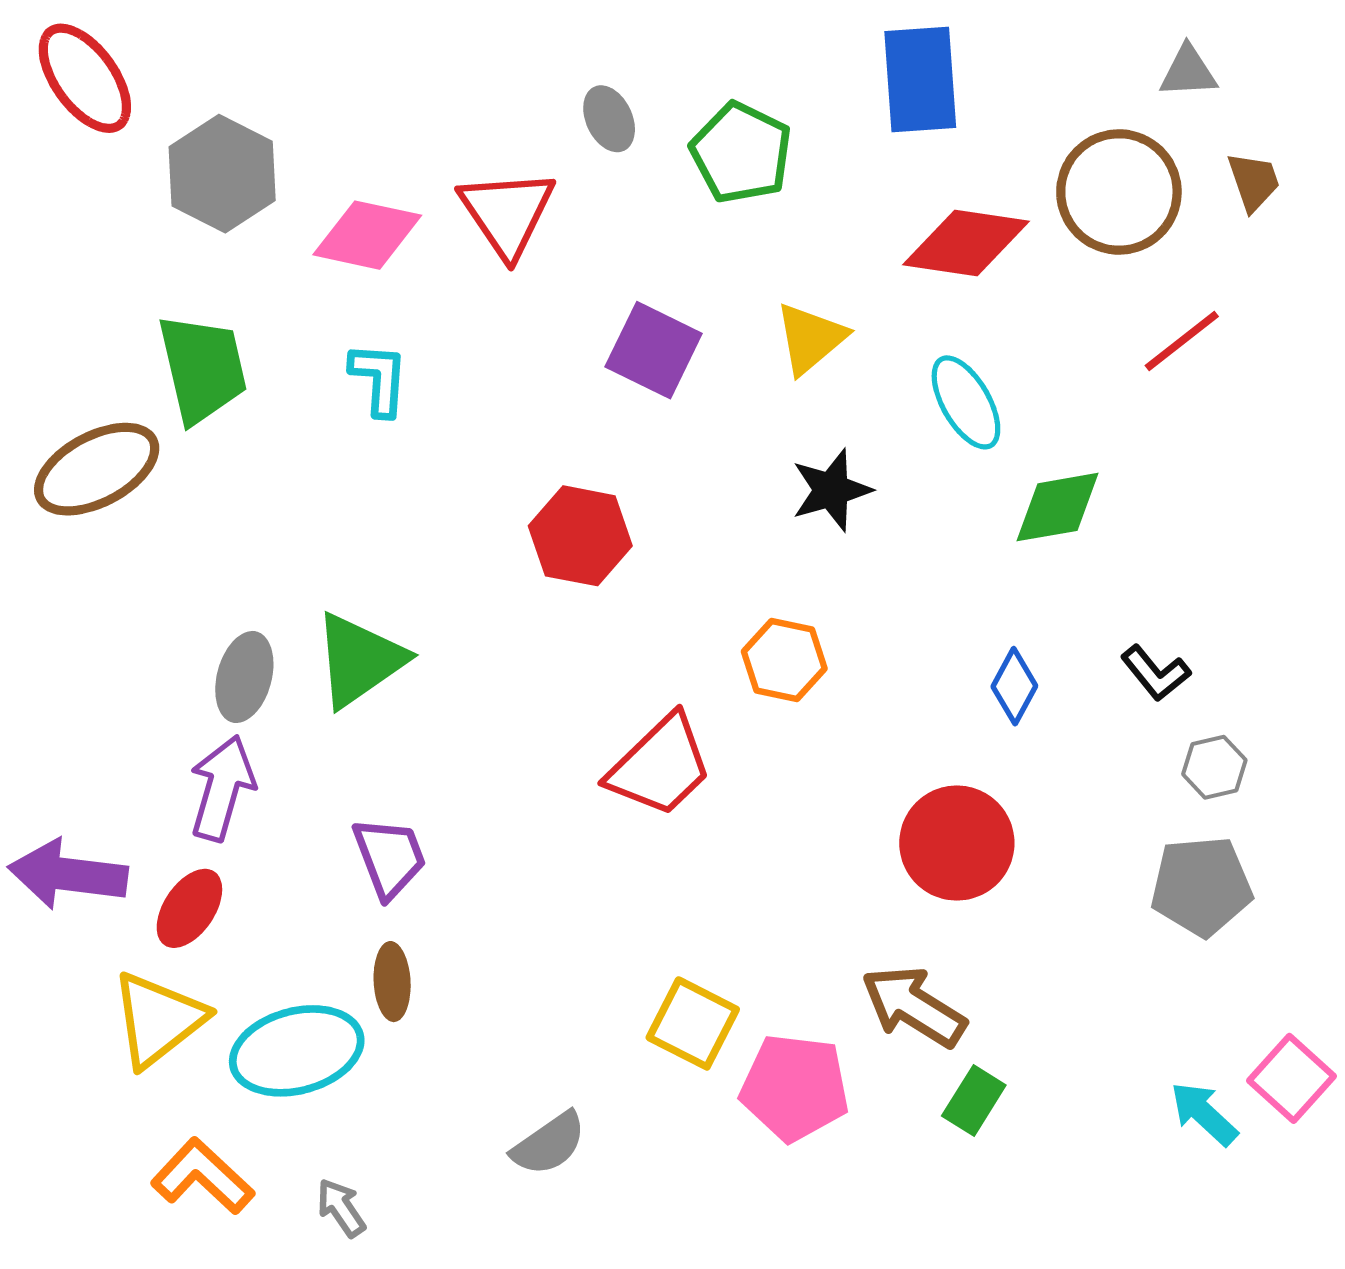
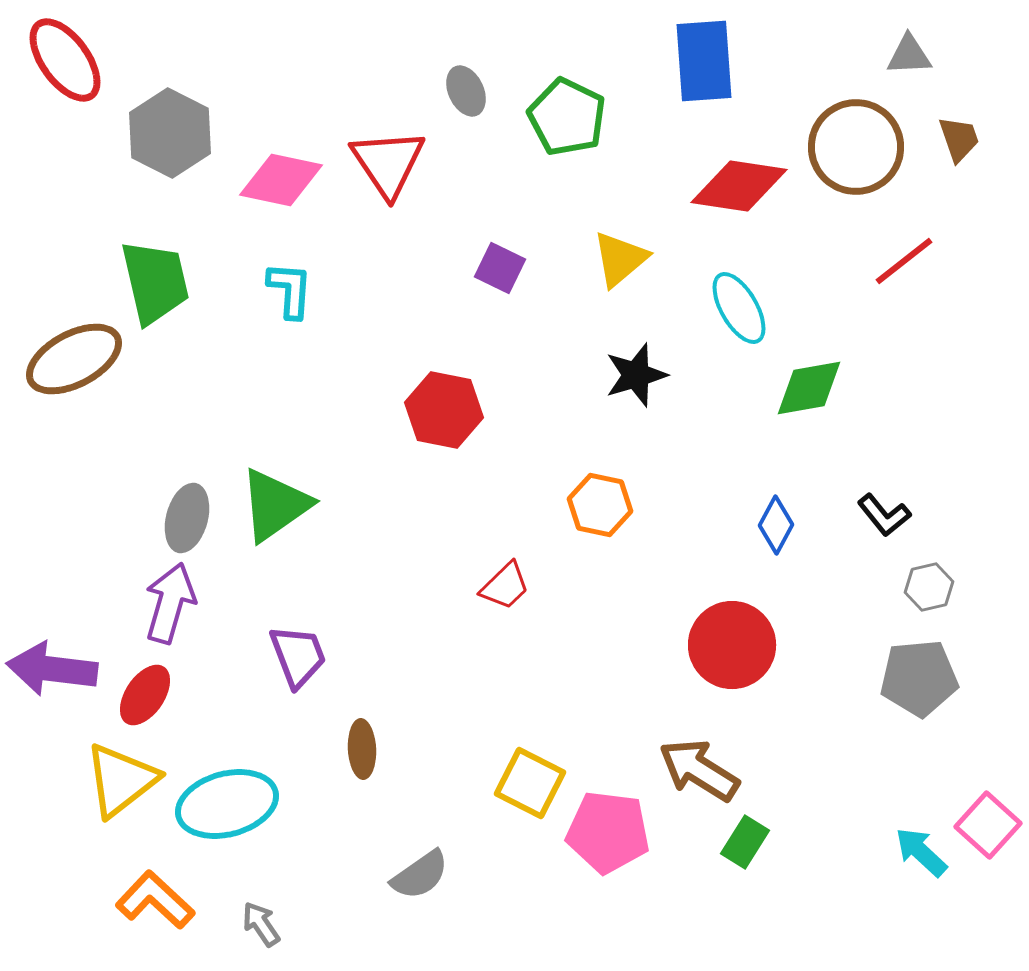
purple square: (654, 350) -> (500, 268), size x0.7
red trapezoid: (660, 766) -> (505, 586), size x0.6
brown ellipse: (392, 982) -> (362, 749), moved

